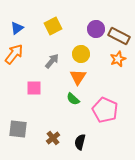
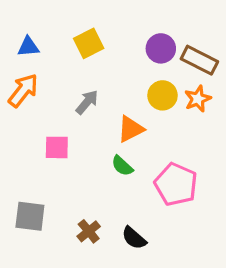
blue triangle: (17, 28) -> (28, 47), turned 32
yellow circle: (81, 54) -> (163, 95), moved
orange triangle: (78, 77) -> (131, 129), turned 30
black semicircle: (80, 142) -> (134, 238), turned -63

